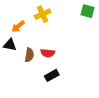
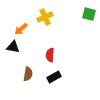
red semicircle: (48, 53) -> (50, 55), turned 88
brown semicircle: (29, 55) -> (28, 74), moved

